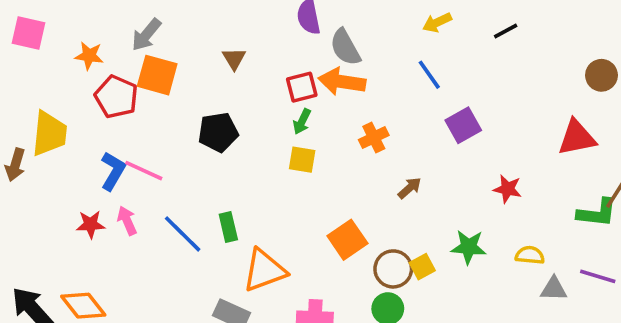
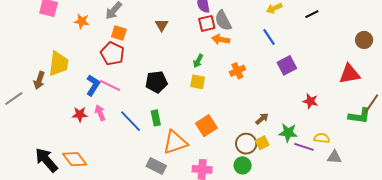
orange square: (157, 75) -> (119, 33), size x0.7
orange arrow: (342, 82) -> (221, 39), size x0.7
red square: (302, 87) -> (207, 23), moved
red pentagon: (116, 97) -> (112, 54), moved
black pentagon: (218, 132) -> (156, 82), moved
brown arrow: (410, 188) -> (262, 119), moved
orange square: (347, 240) -> (206, 126), moved
purple line: (598, 276) -> (304, 147), moved

